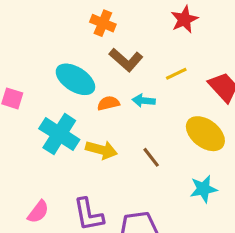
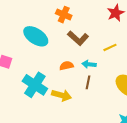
cyan ellipse: (75, 79) -> (36, 36), moved
brown line: (151, 157) -> (88, 82), moved, turned 48

